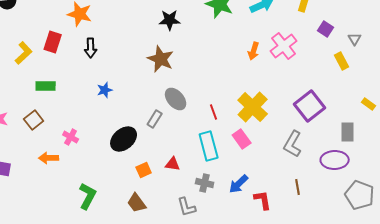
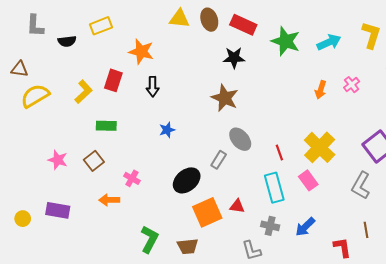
pink cross: (284, 46) -> (352, 85), size x0.6
orange square: (144, 170) -> (207, 212), size x1.8
red L-shape: (263, 200) -> (342, 247), moved
brown trapezoid: (137, 203) -> (188, 246), moved, turned -60

